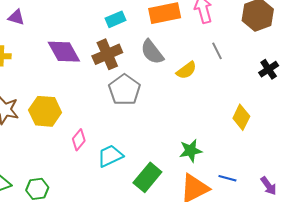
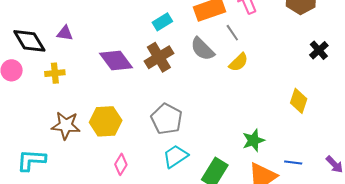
gray line: (217, 51) -> (232, 33), moved
gray pentagon: (124, 90) -> (167, 119), moved
pink diamond: (79, 140) -> (121, 164), moved

